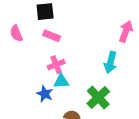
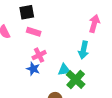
cyan triangle: (61, 81) -> (64, 70), moved
blue star: (45, 94) -> (33, 69), moved

